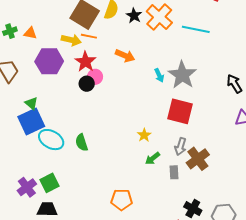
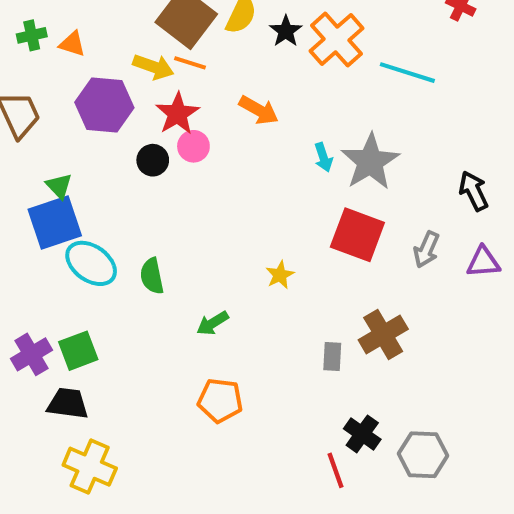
black circle: (87, 84) -> (153, 160), moved
gray arrow: (180, 147) -> (426, 249), moved
green arrow: (153, 158) -> (213, 323), moved

